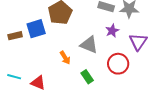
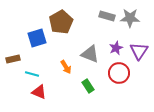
purple star: (112, 31) -> (116, 48), moved
brown rectangle: (15, 36) -> (13, 59), moved
cyan line: (14, 77) -> (32, 74), moved

